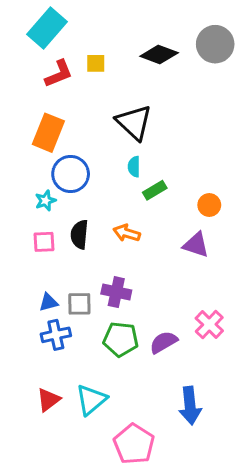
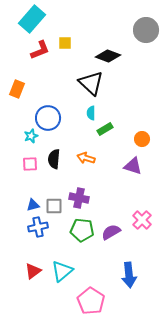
black diamond: (159, 55) -> (108, 56), moved
orange rectangle: (48, 133) -> (17, 89), moved, size x0.7

